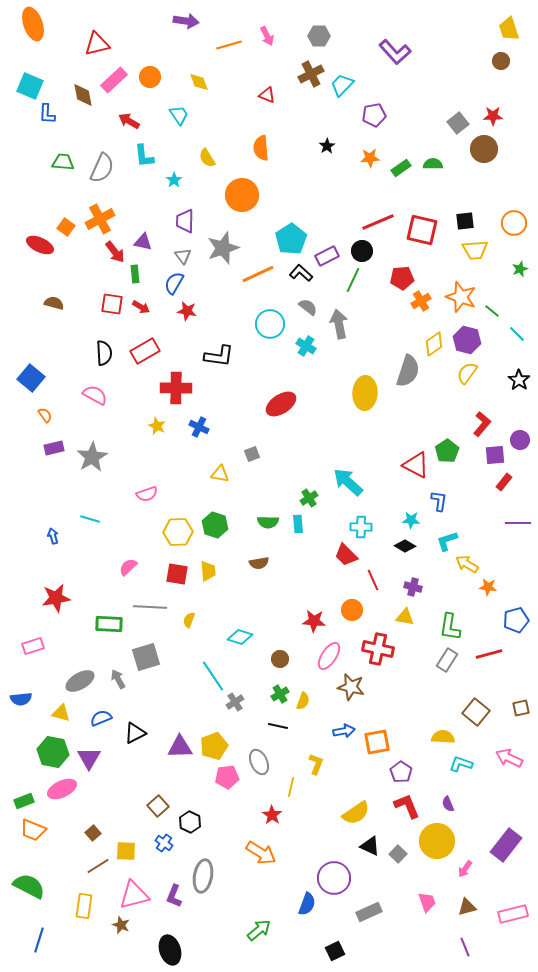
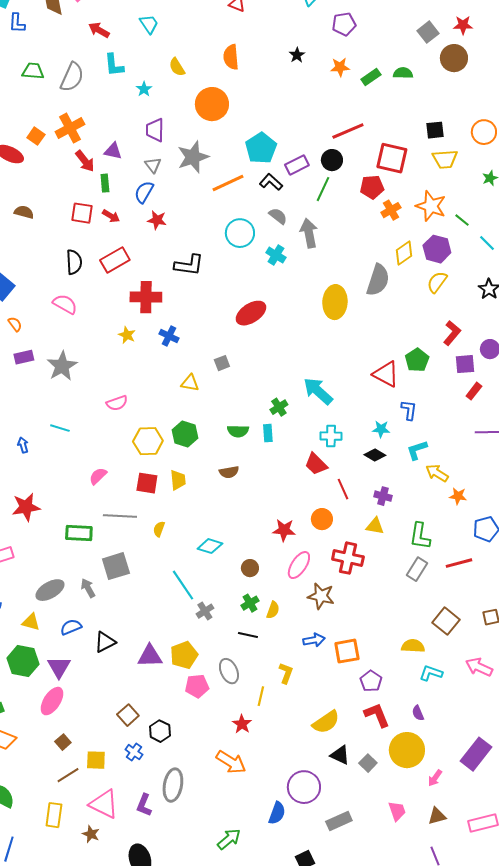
red square: (422, 230) -> (392, 158), moved
pink ellipse: (62, 789) -> (52, 701), moved, turned -32
pink triangle: (134, 895) -> (104, 804), turned 40

